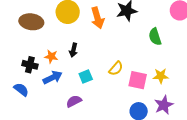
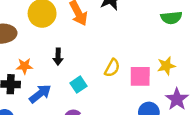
green semicircle: (155, 37) -> (171, 18), moved, turned -66
orange star: (51, 56) -> (24, 66), moved

